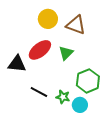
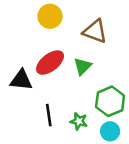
yellow circle: (48, 19) -> (50, 16), moved
black line: (39, 92) -> (49, 115), turned 54
cyan circle: (80, 105) -> (110, 131), moved

